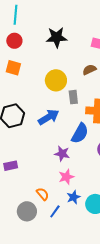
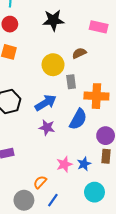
brown semicircle: (89, 70) -> (79, 53), moved
purple star: (62, 154) -> (47, 128), moved
orange semicircle: (43, 194) -> (40, 182), turned -96
blue star: (73, 197) -> (84, 164), moved

